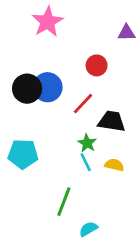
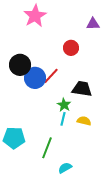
blue circle: (48, 87) -> (35, 78), moved
red line: (83, 104) -> (51, 76), moved
cyan pentagon: (23, 154) -> (14, 138), moved
cyan line: (86, 162) -> (63, 119), turned 40

